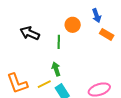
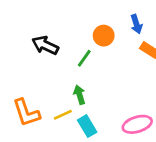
green line: (59, 42) -> (84, 58), turned 32

